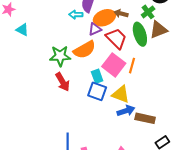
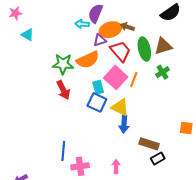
green cross: (148, 12) -> (162, 72), moved
blue arrow: (126, 111) -> (124, 124), turned 108
brown rectangle: (145, 118) -> (149, 144), moved

